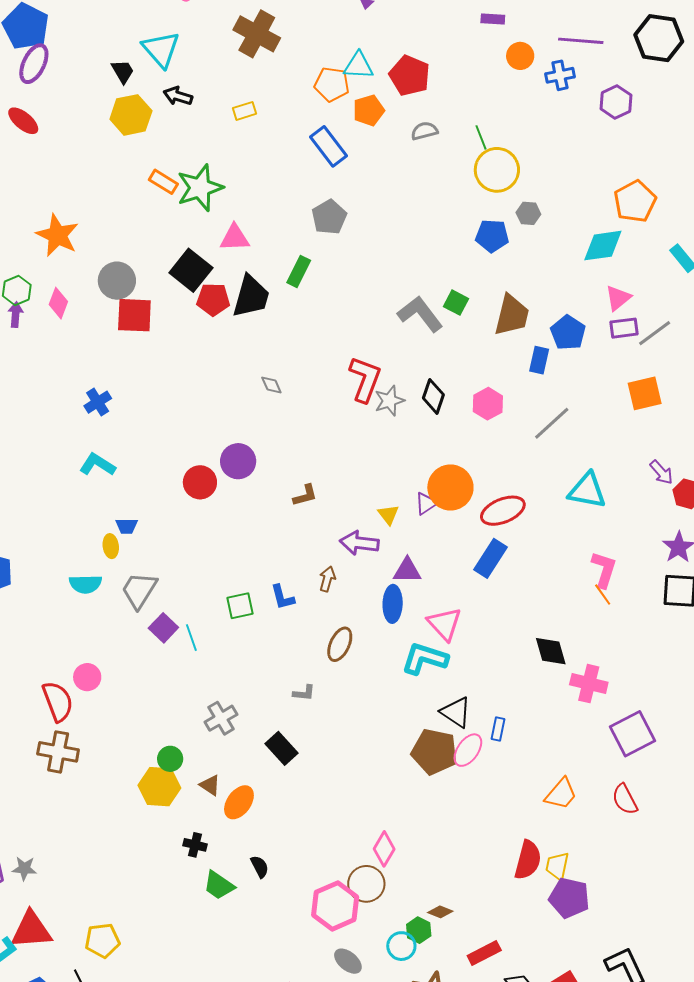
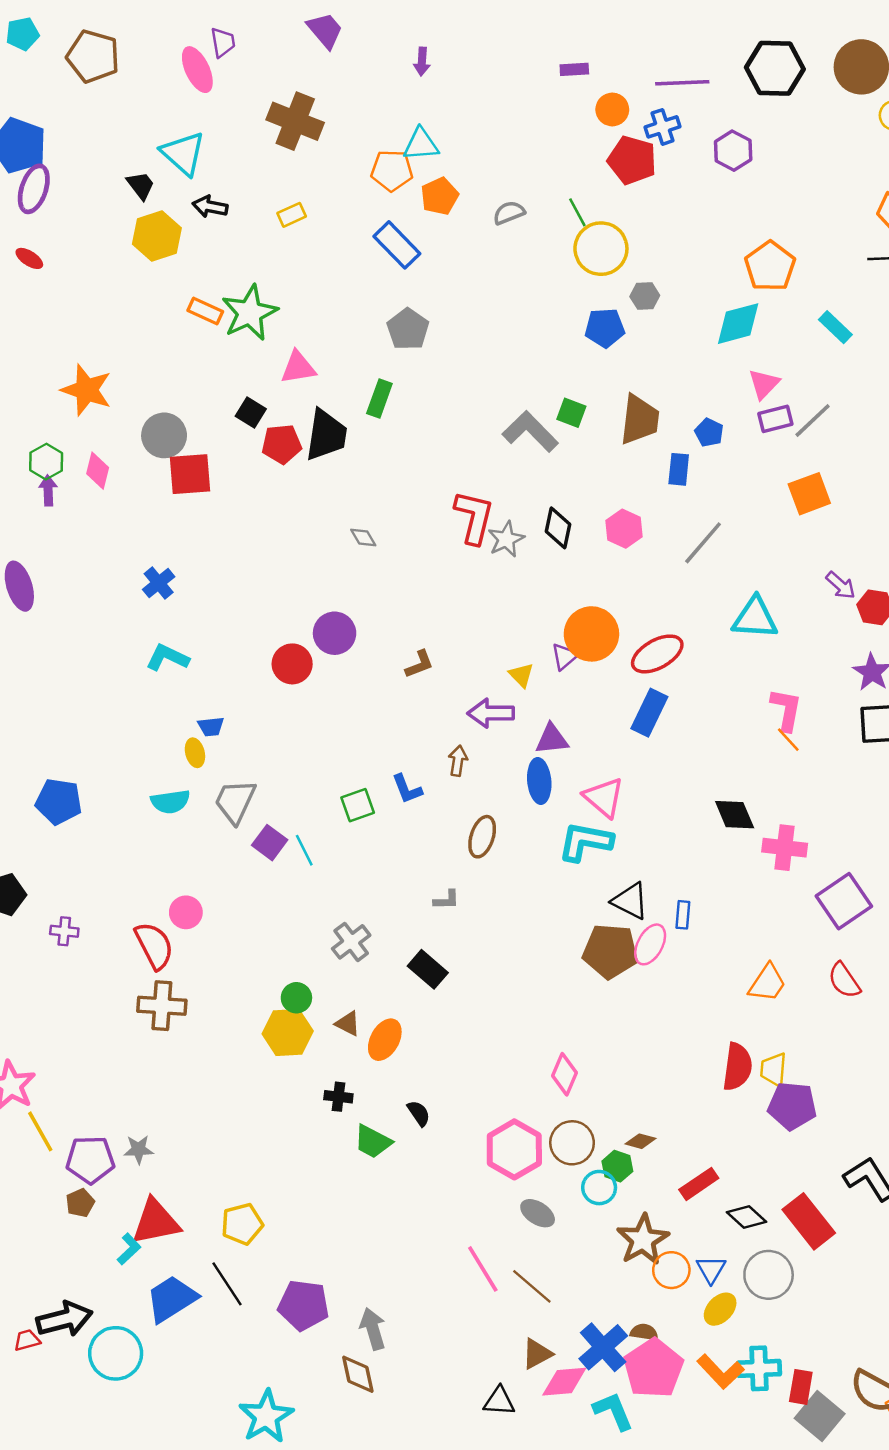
red pentagon: (410, 75) -> (632, 160), moved
red ellipse: (23, 121) -> (29, 258), size x0.7
black square: (191, 270) -> (251, 412), size x0.6
blue pentagon: (568, 333) -> (709, 432), size x0.7
brown circle: (366, 884) -> (572, 1143), moved

